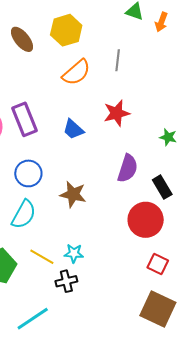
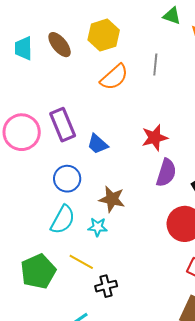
red star: (117, 113) -> (155, 138), moved
blue trapezoid: (73, 129) -> (97, 144), moved
cyan star: (74, 253) -> (98, 227), moved

